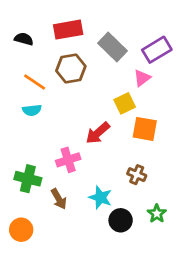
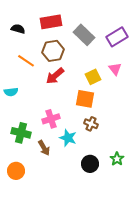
pink triangle: (142, 78) -> (115, 69), moved, turned -32
cyan semicircle: (32, 110) -> (11, 92), moved
orange square: (145, 129) -> (85, 99), moved
red arrow: (98, 133) -> (55, 76), moved
brown cross: (137, 175) -> (91, 124), moved
cyan star: (100, 197) -> (68, 138), moved

